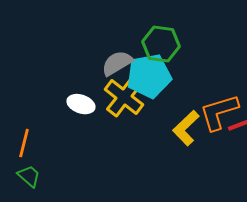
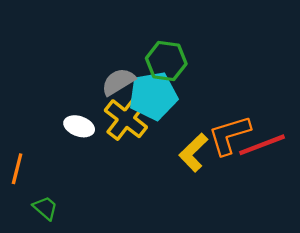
green trapezoid: (29, 176) -> (45, 208), moved

